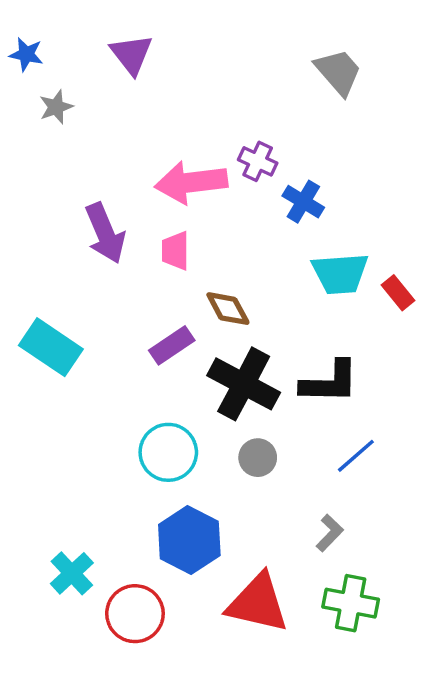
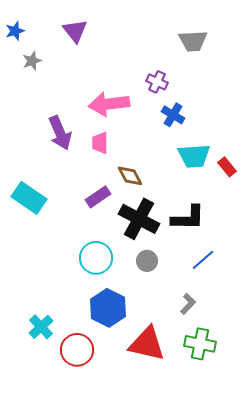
blue star: (26, 54) -> (15, 31), turned -30
gray trapezoid: (338, 72) -> (193, 41), turned 128
purple cross: (258, 161) -> (157, 82), moved

